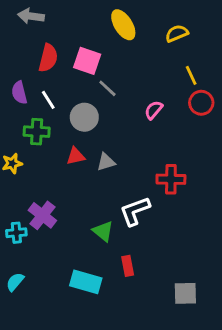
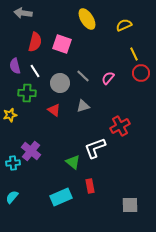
gray line: (107, 88) -> (83, 76), moved
red triangle: (76, 156) -> (54, 110), turned 48
gray triangle: (106, 162) -> (83, 106), moved
red cross: (171, 179) -> (120, 126), turned -30
cyan rectangle: (86, 282) -> (61, 197), turned -40

